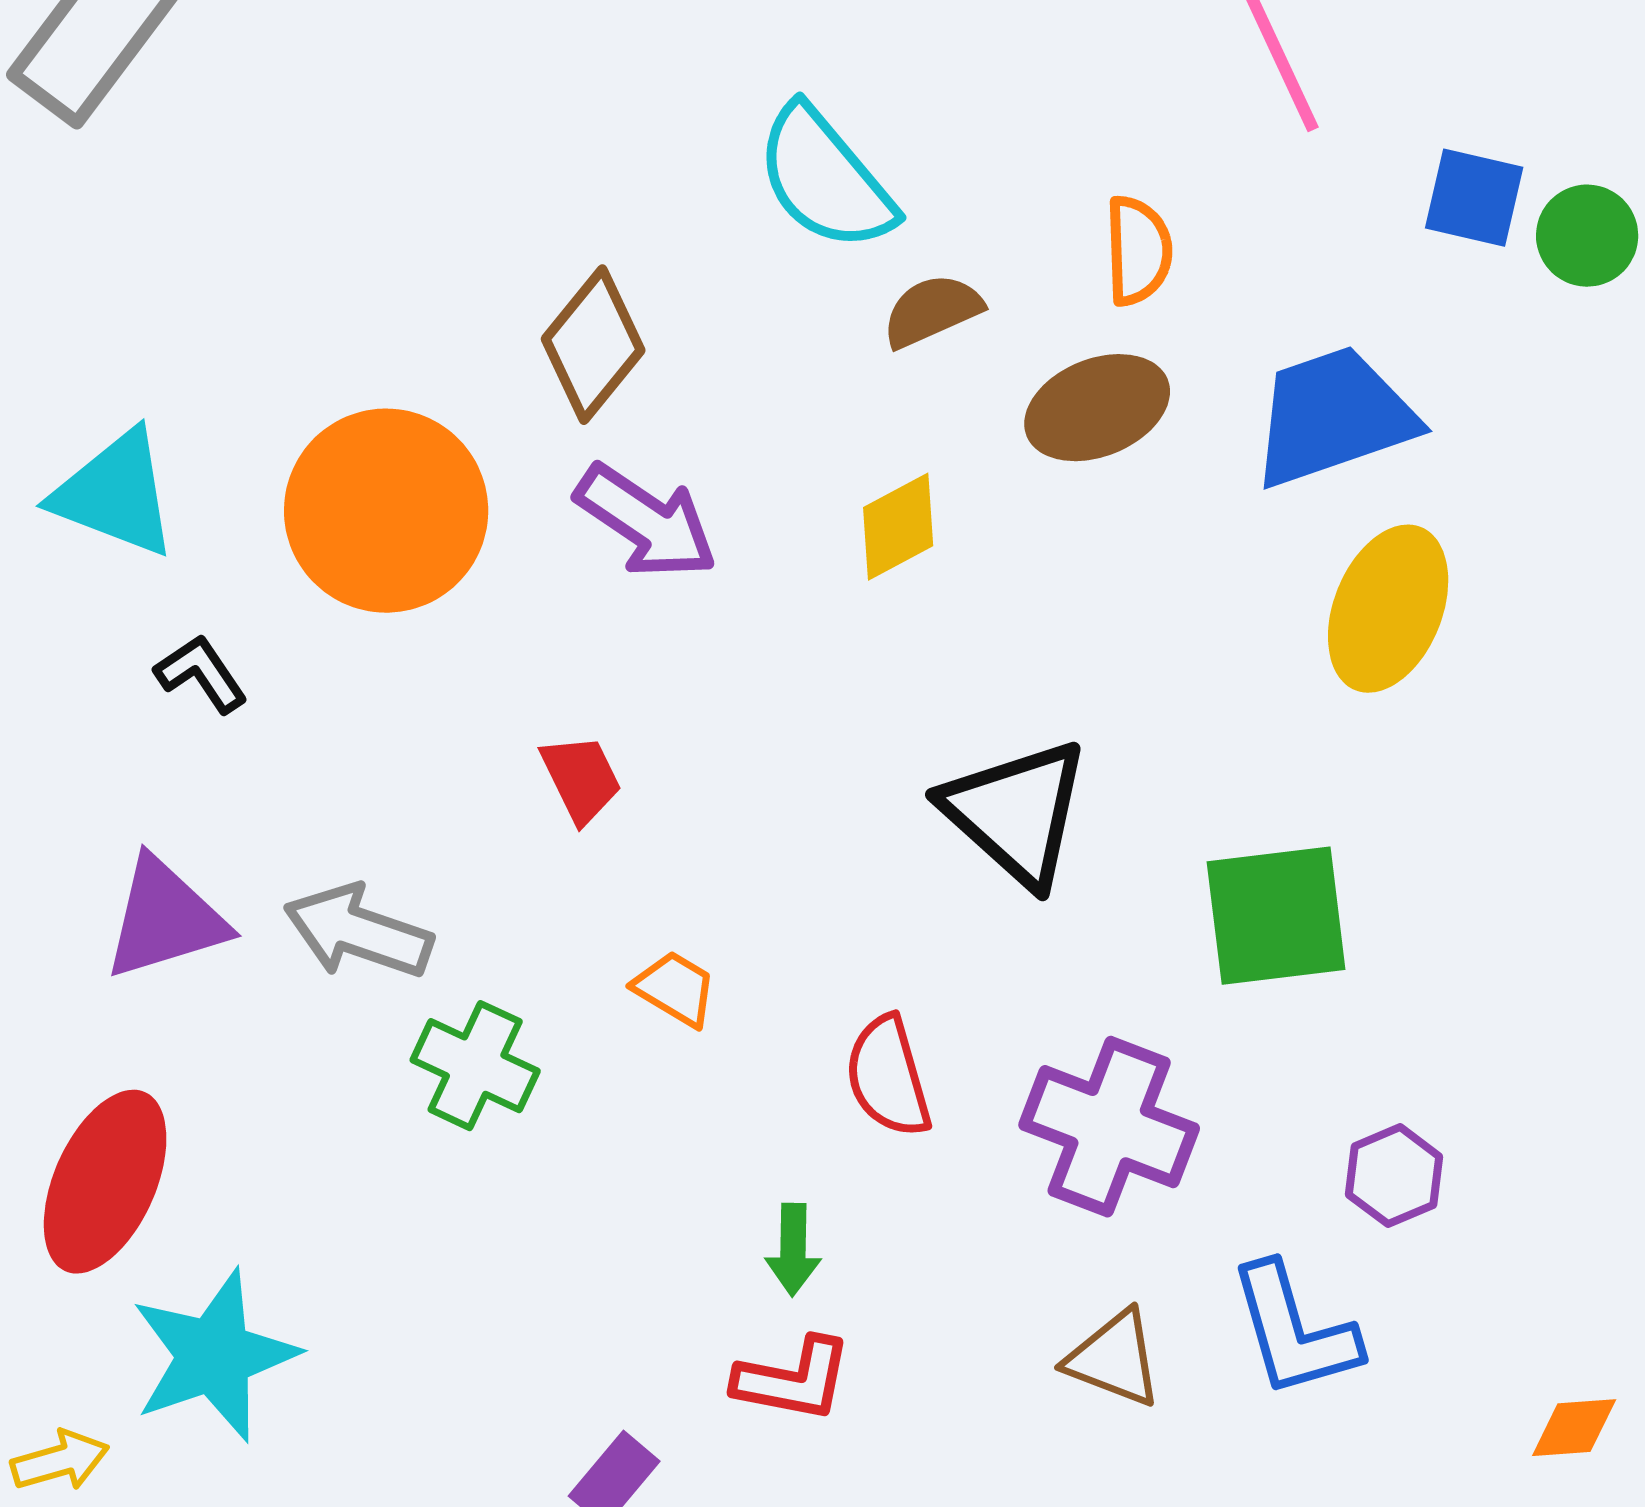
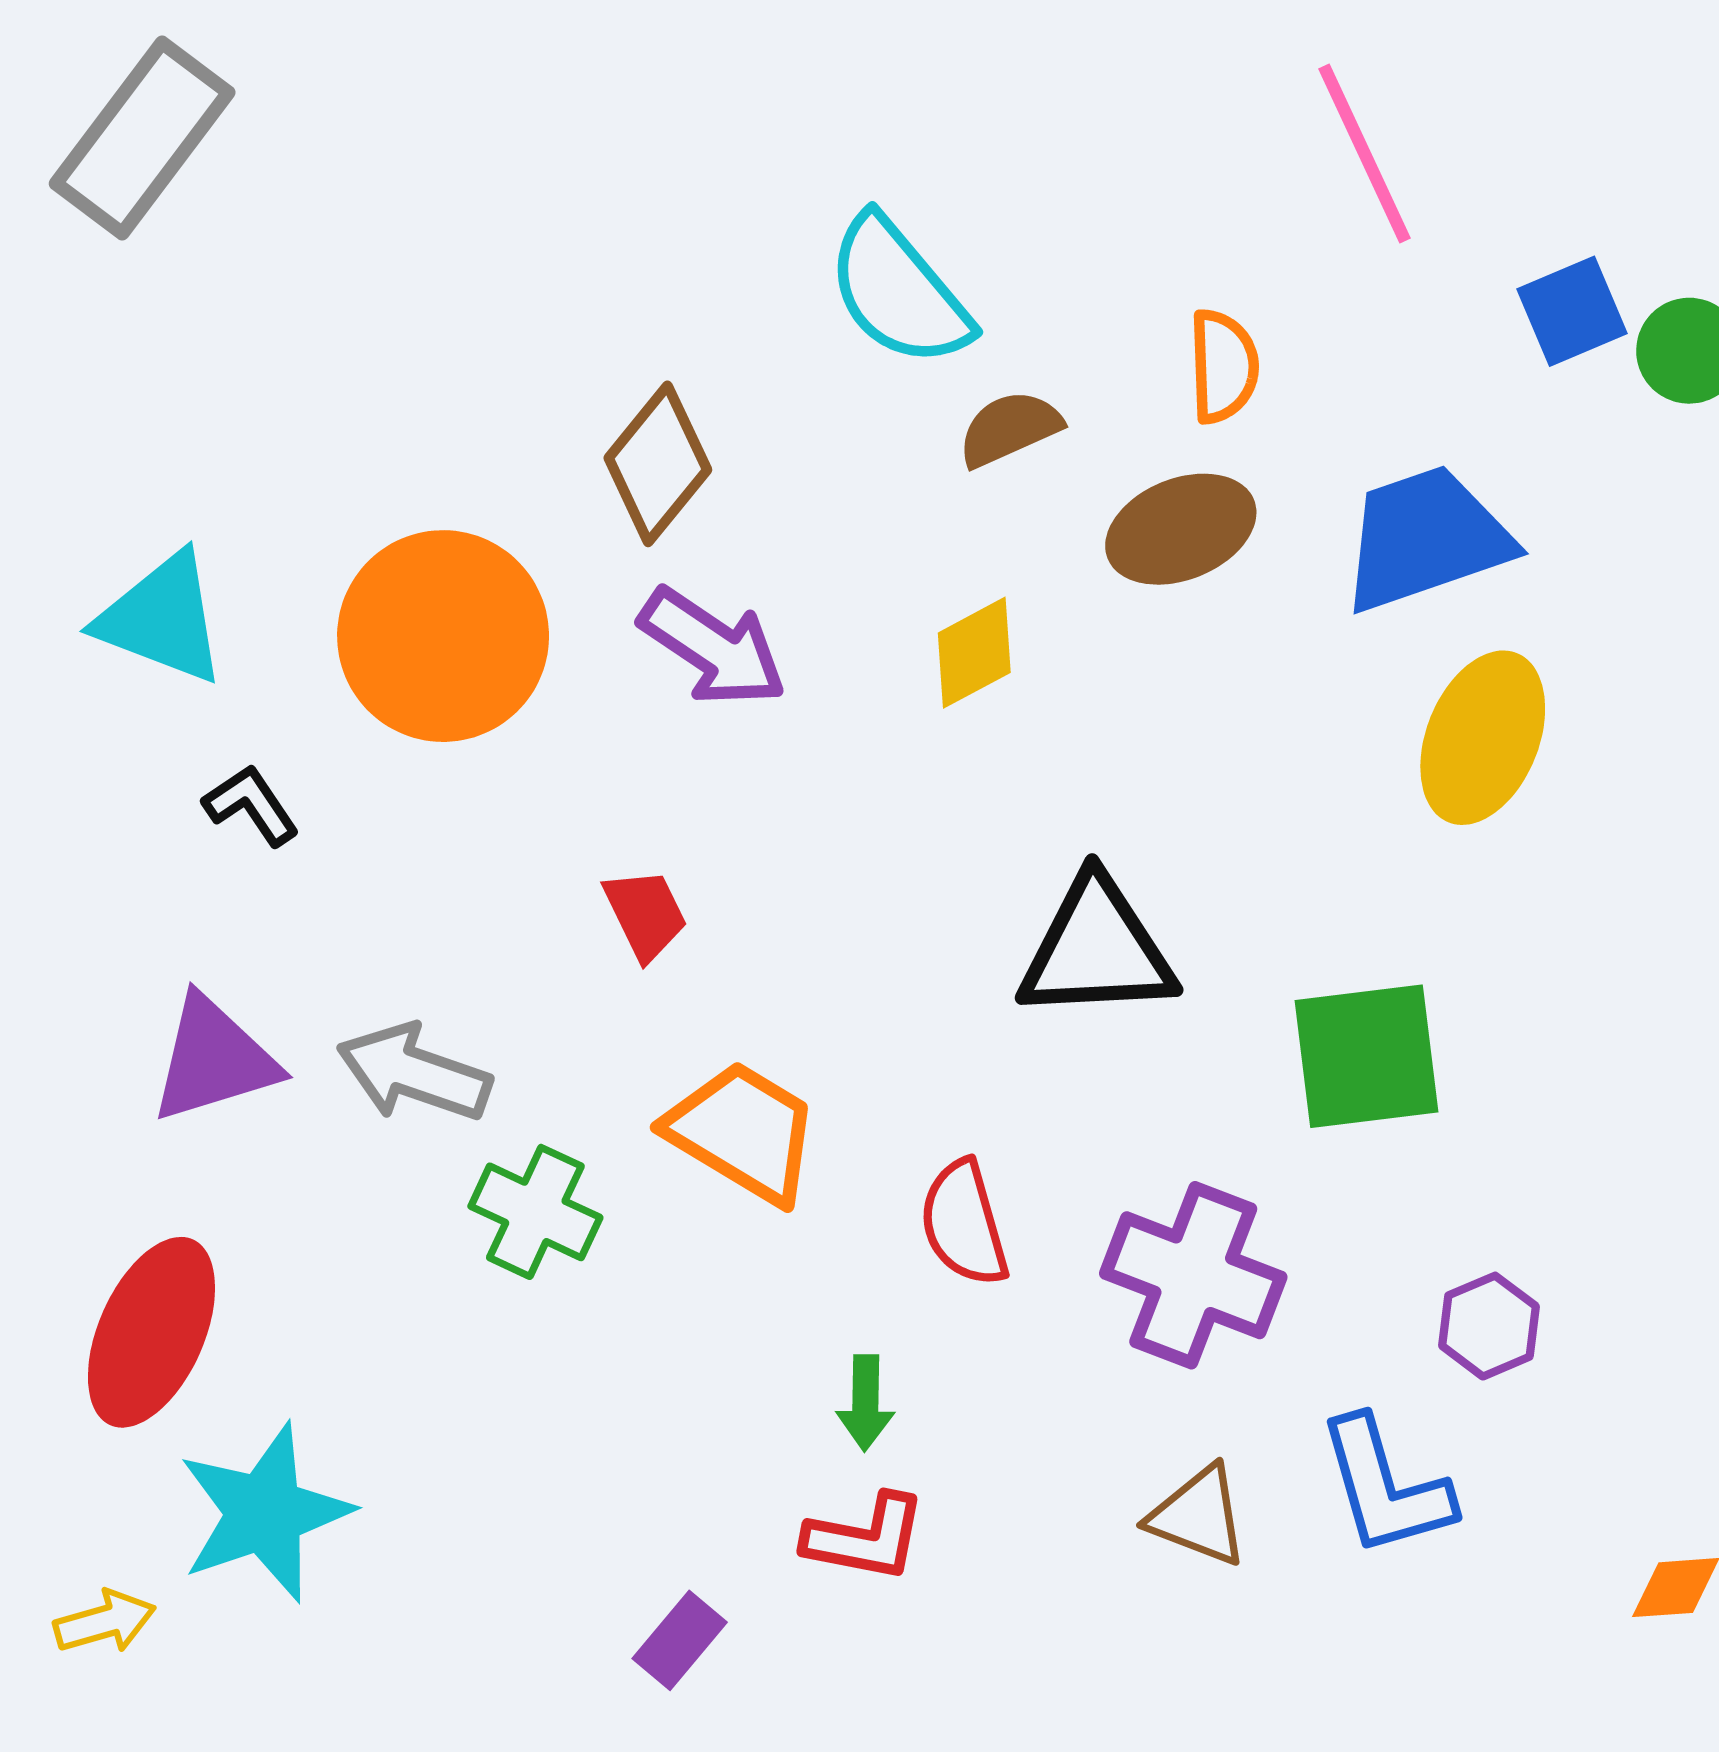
blue square: (1474, 198) -> (1572, 311), turned -36
black triangle: (1016, 813) -> (1097, 949), turned -45
orange trapezoid: (675, 989) -> (743, 1132), size x1.8

